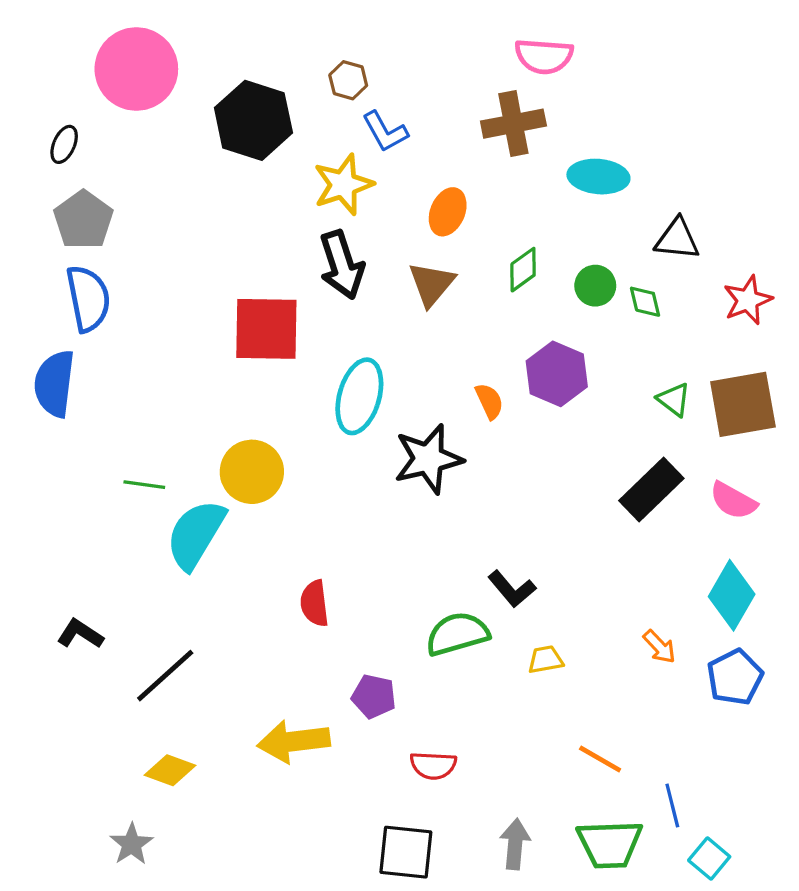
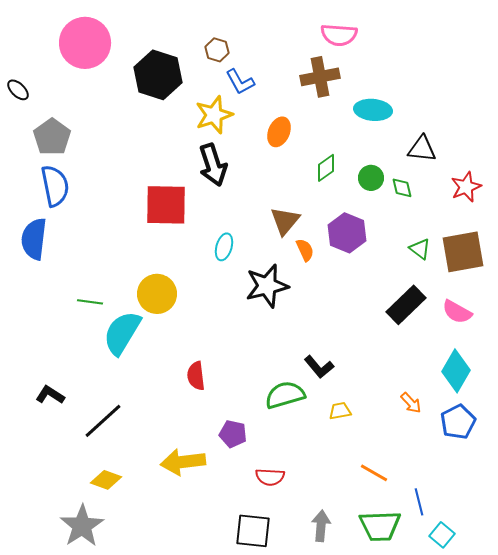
black ellipse: (64, 144) -> (18, 90), moved, turned -70
brown triangle: (432, 284) -> (285, 221), moved
cyan ellipse: (359, 396) -> (224, 247), size x0.6
gray star: (132, 844) -> (82, 526), size x1.6

